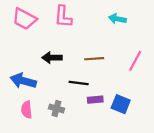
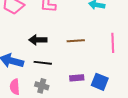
pink line: (135, 61) -> (113, 43), turned -30
black line: (79, 83) -> (43, 63), moved

